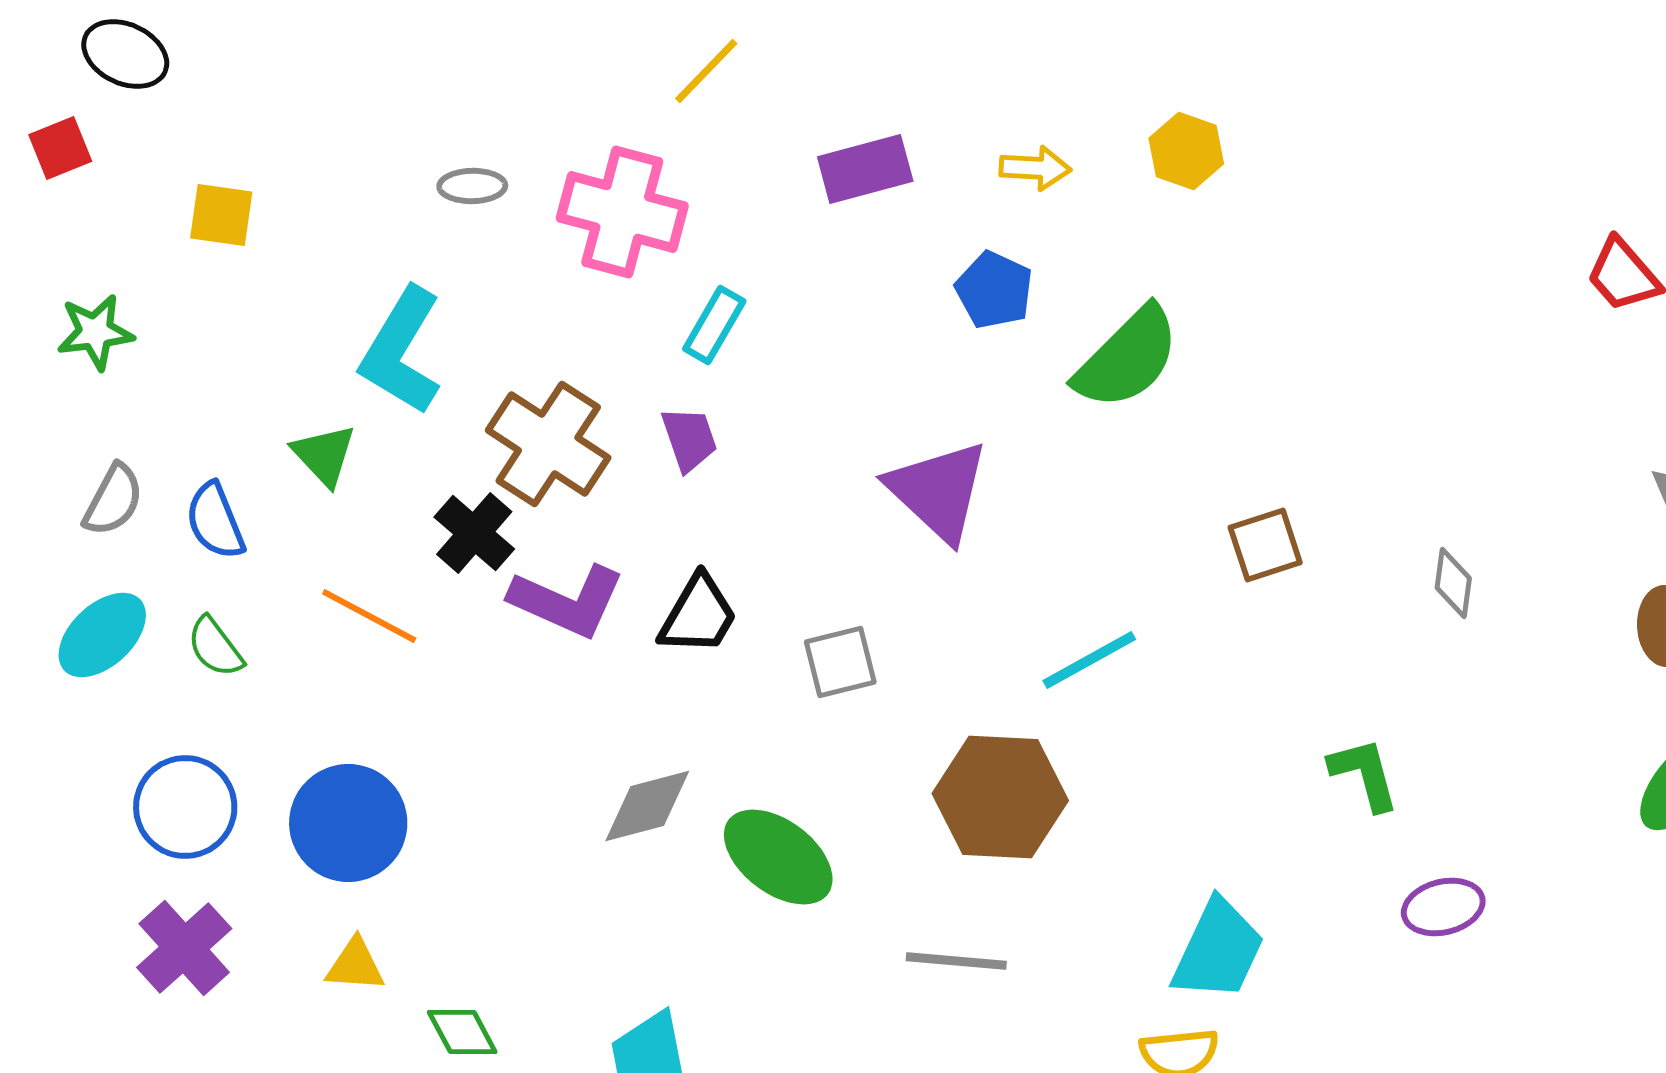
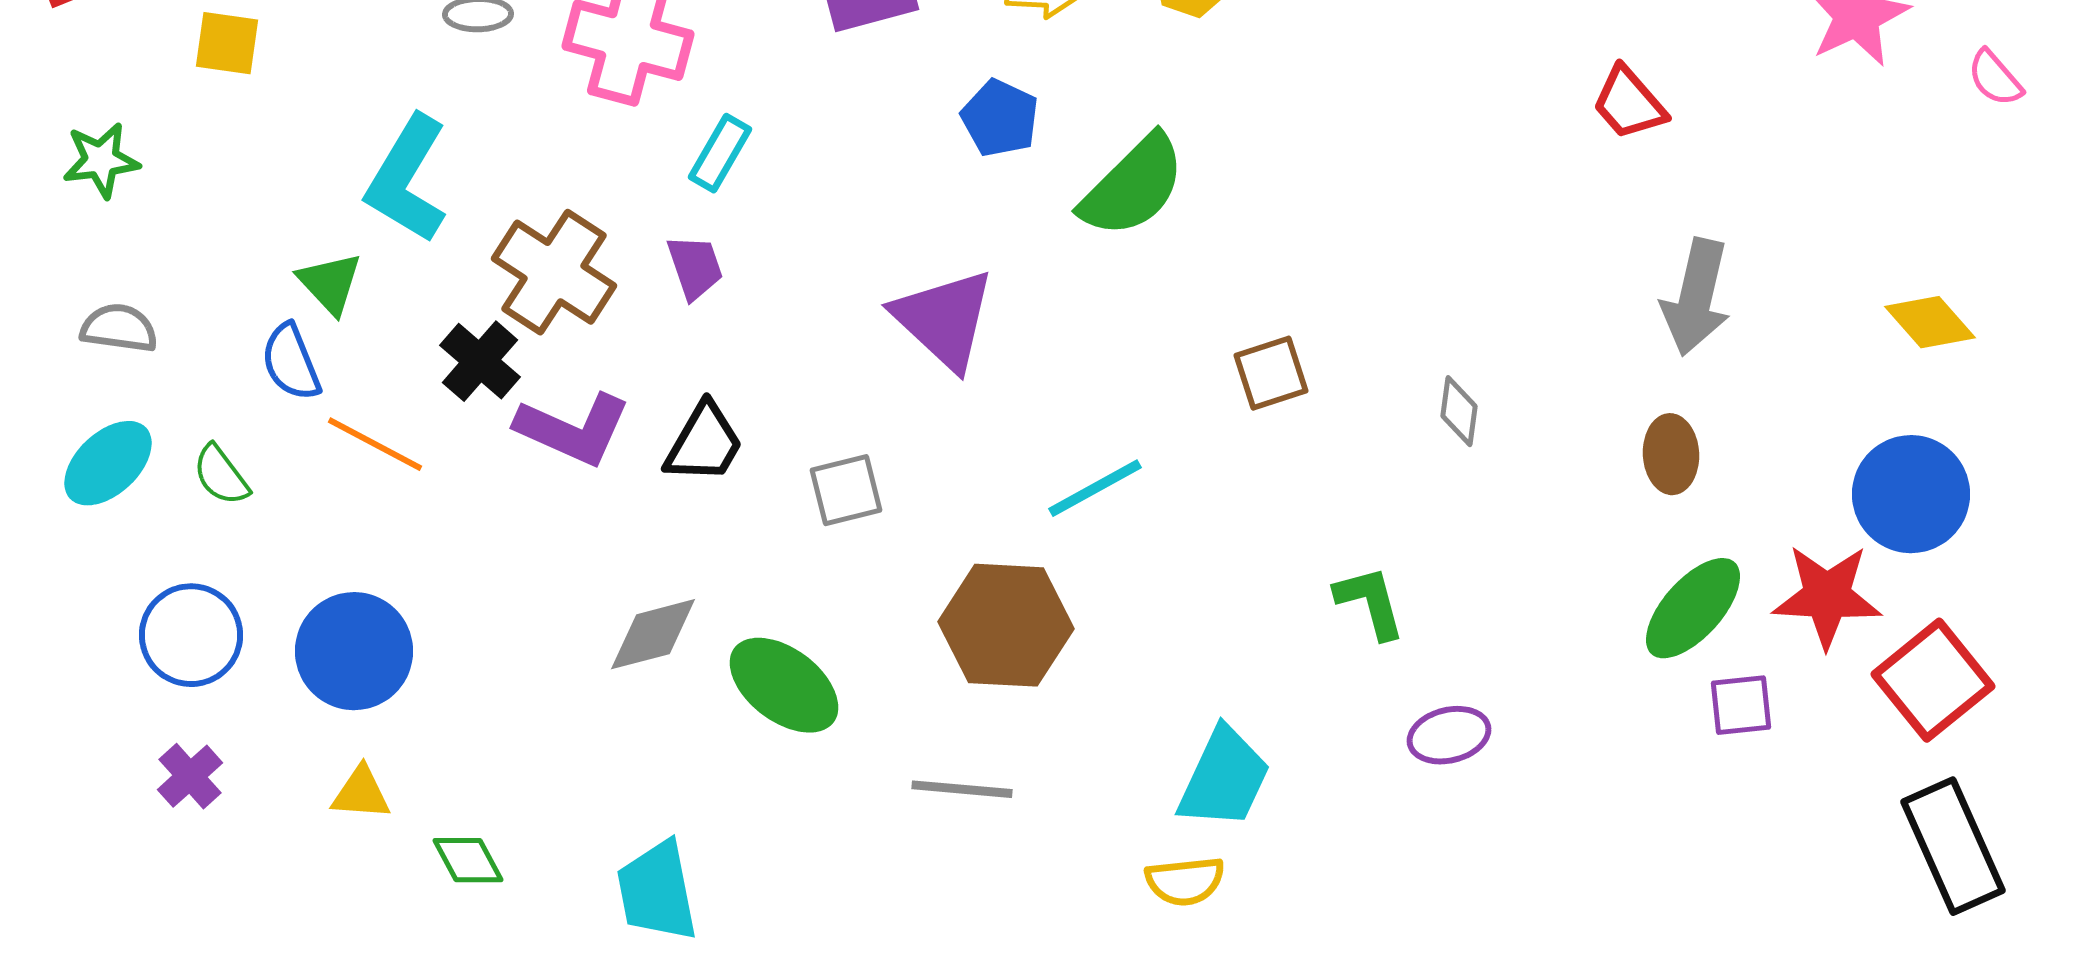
gray semicircle: (113, 500) -> (119, 328), turned -110
blue semicircle: (215, 521) -> (291, 362), moved
purple cross: (184, 948) -> (190, 776), size x0.7

